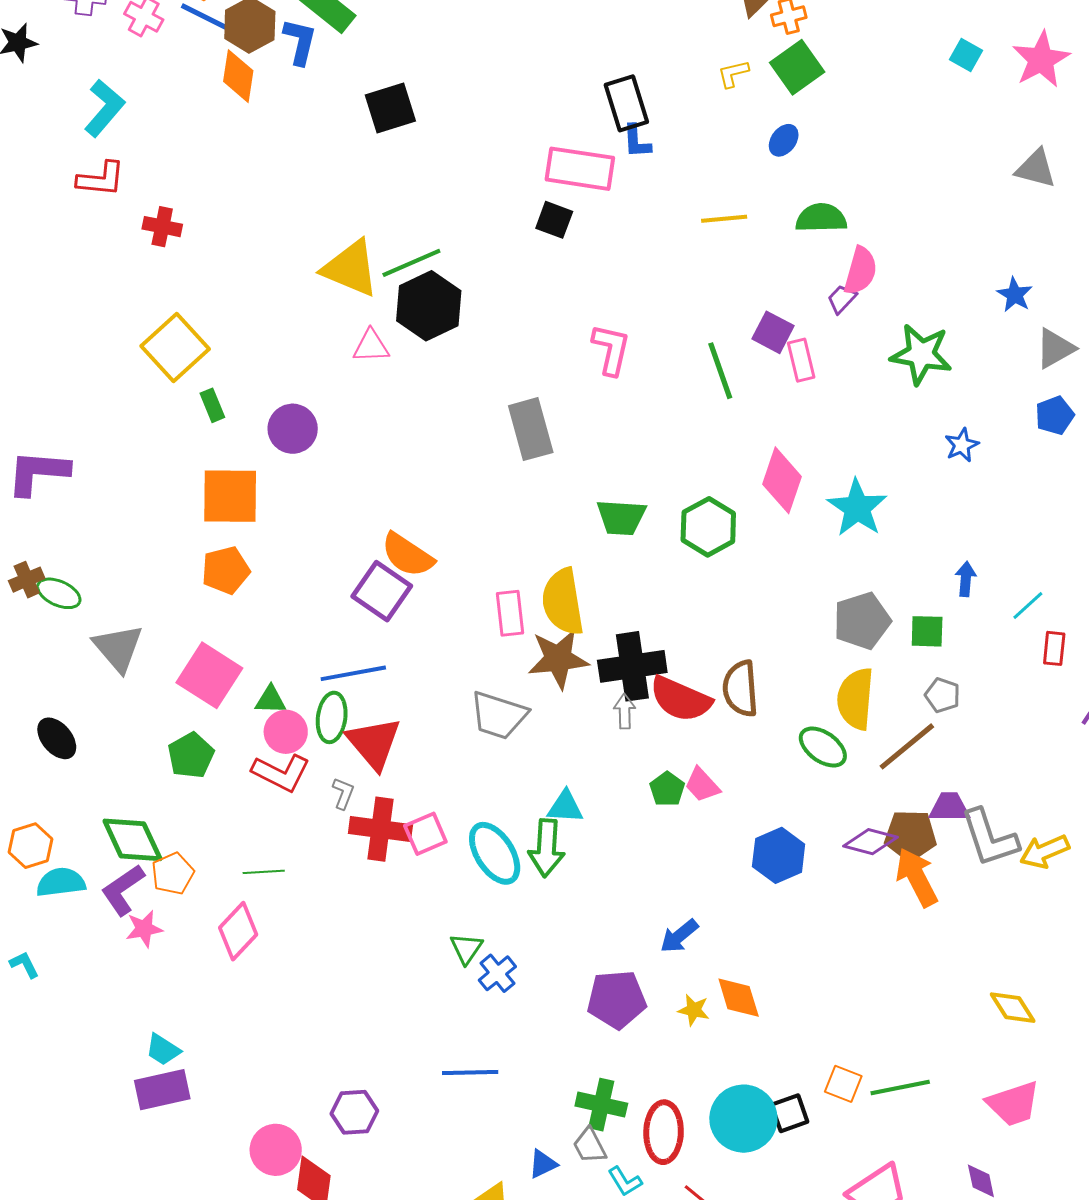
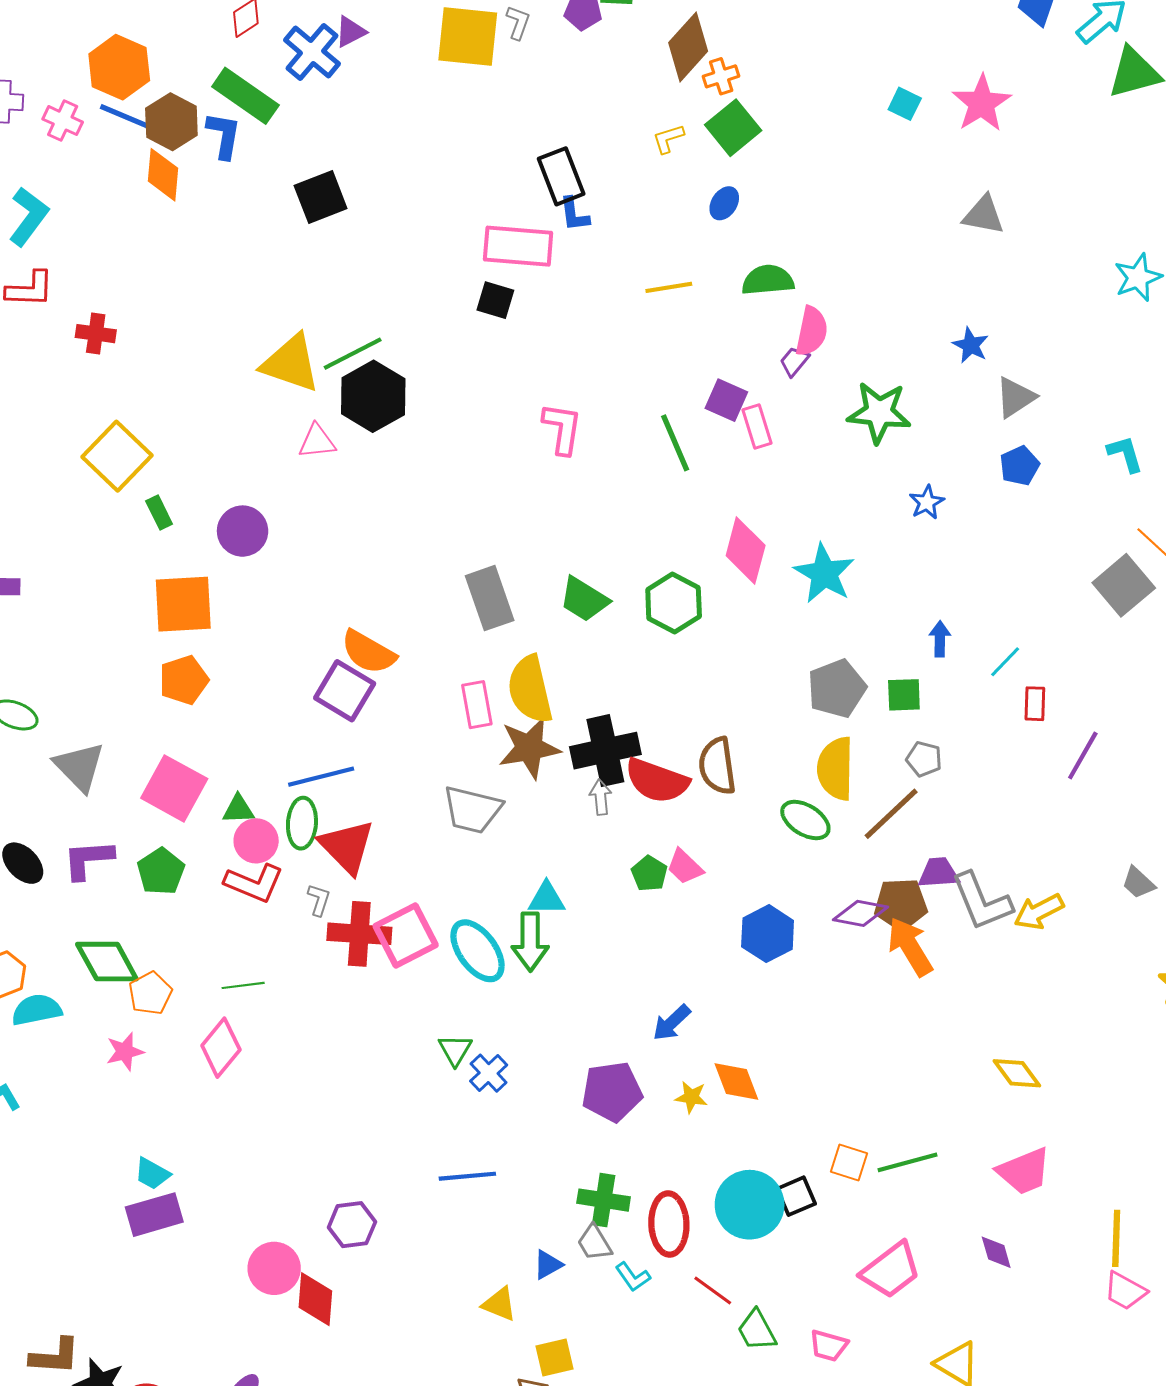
gray rectangle: (531, 429) -> (490, 598), moved
green trapezoid: (621, 517) -> (584, 599), turned 32
pink square: (425, 834) -> (406, 936), size x1.4
purple L-shape: (123, 890) -> (88, 859), moved, turned 34

